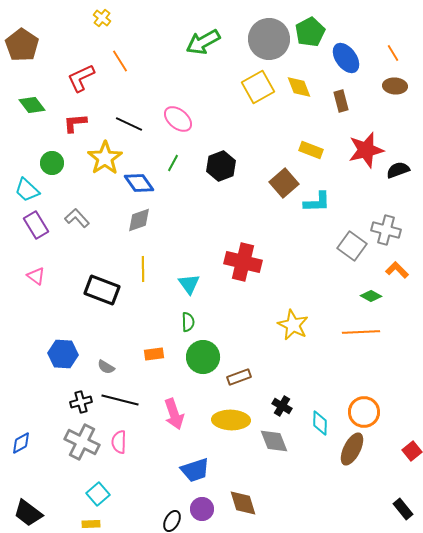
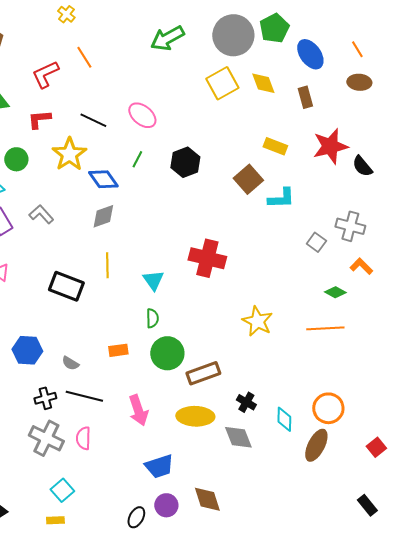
black semicircle: (398, 170) -> (362, 166), turned -110
gray square: (352, 246) -> (316, 242), size x0.7
brown rectangle: (239, 377) -> (203, 373), size x1.4

